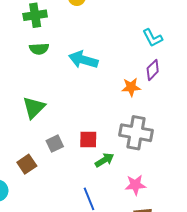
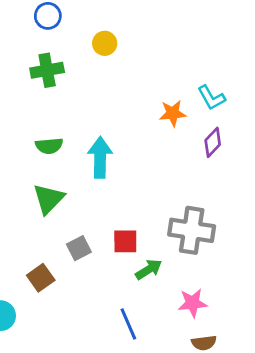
green semicircle: (39, 49) -> (49, 146), moved
cyan arrow: (83, 60) -> (100, 157), moved, turned 76
orange star: (131, 87) -> (173, 113), moved

